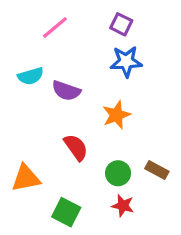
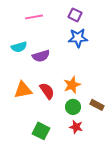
pink line: (55, 28) -> (34, 17), turned 30
purple semicircle: (66, 91) -> (41, 56), turned -36
orange star: (116, 115) -> (72, 85), moved
orange triangle: (26, 178) -> (23, 90), moved

